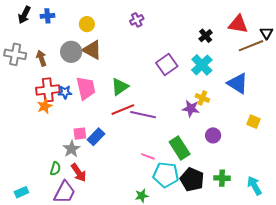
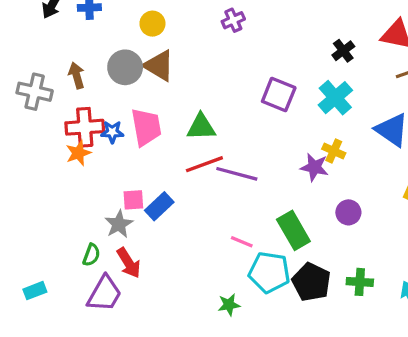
gray cross: (15, 54) -> (35, 92), moved
purple square: (167, 65) -> (279, 95), turned -35
green triangle: (120, 87) -> (201, 127), turned 30

